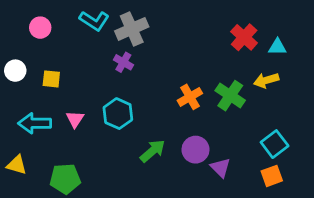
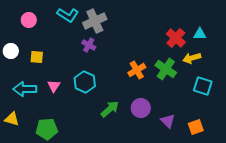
red cross: (244, 37) -> (176, 38), moved
cyan square: (275, 144) -> (203, 86), moved, turned -36
purple triangle: (220, 168) -> (168, 121), moved

